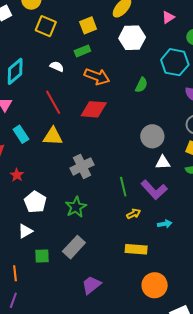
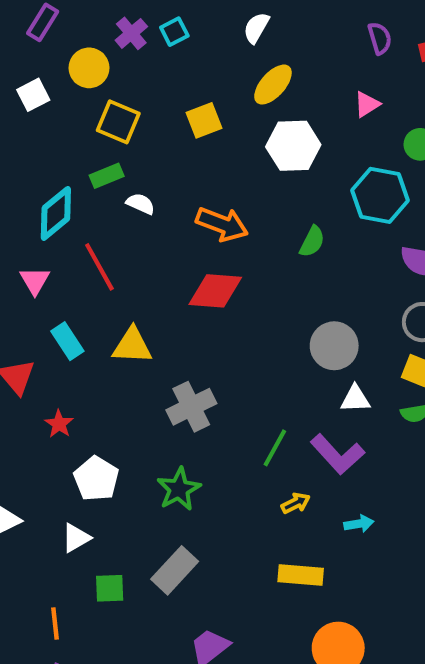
green rectangle: (82, 51) -> (107, 176), moved
red line: (53, 102) -> (99, 267), moved
green line: (123, 187) -> (275, 448), turned 42

